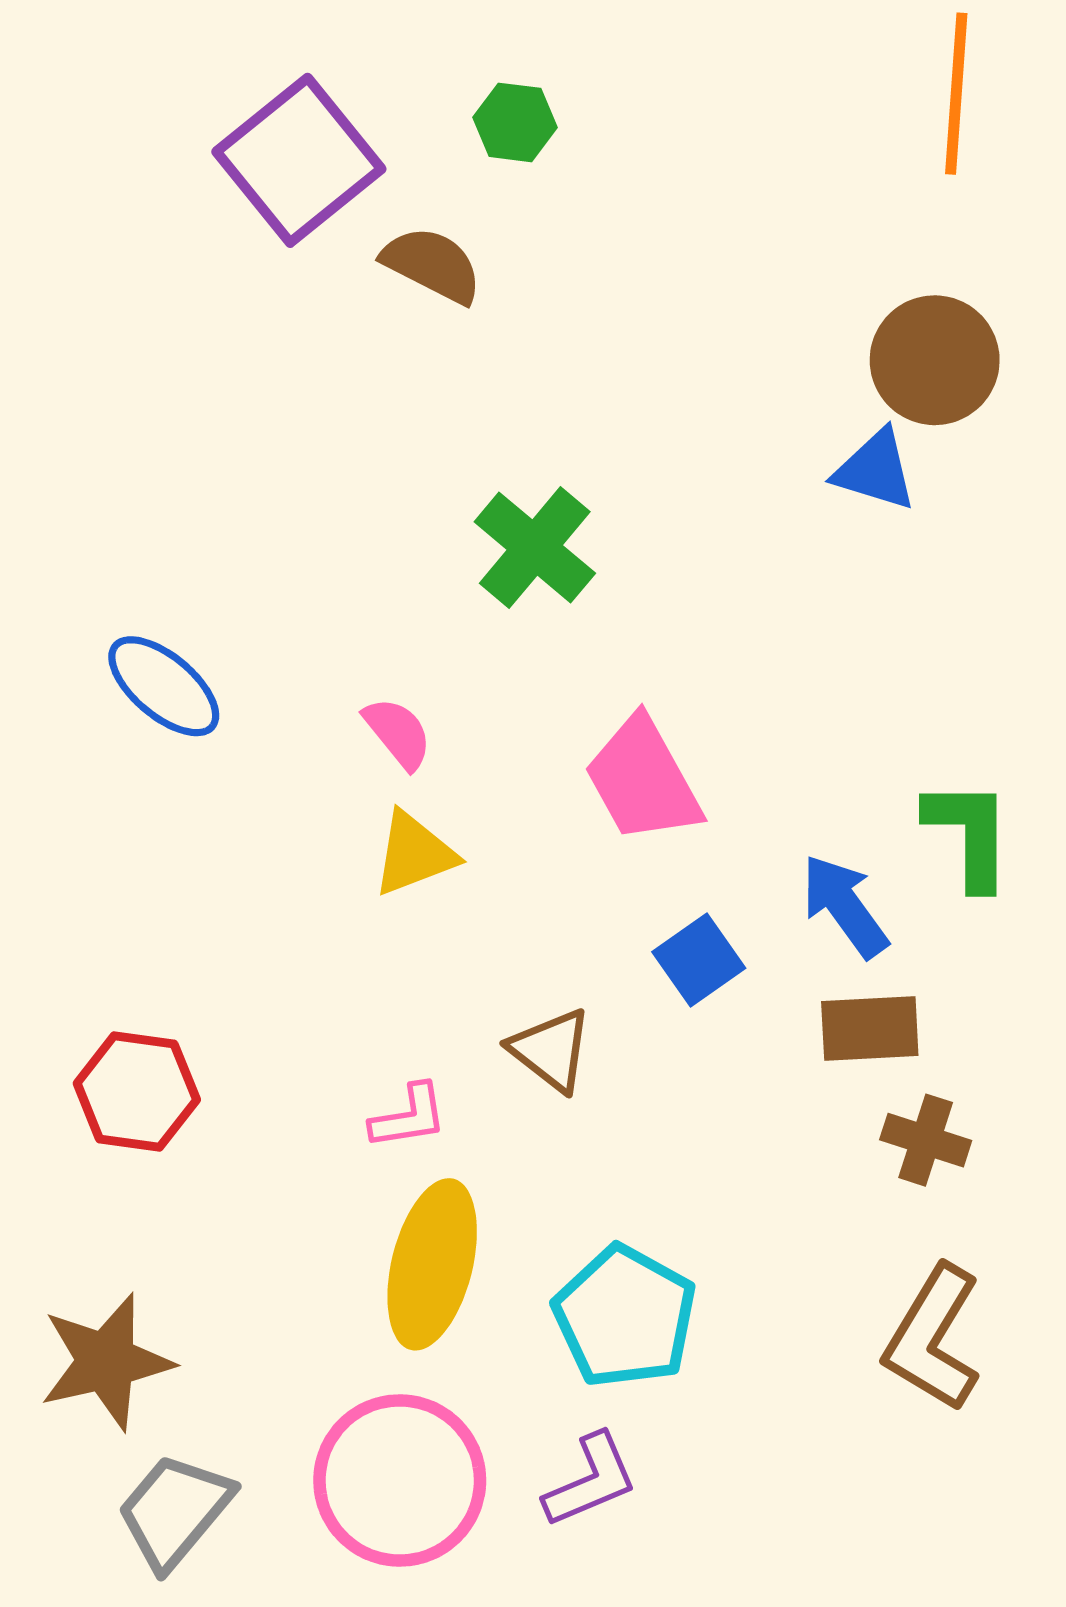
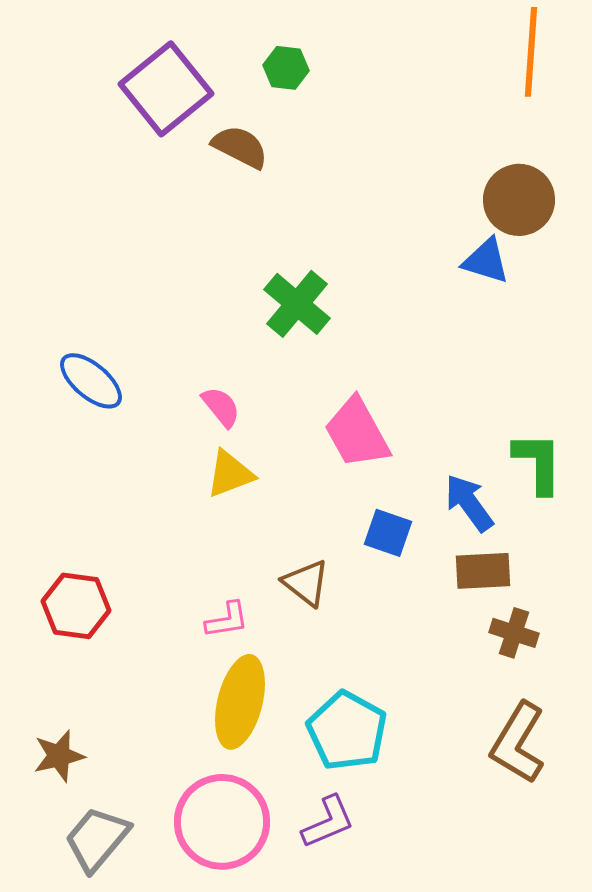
blue square: (699, 960) -> (388, 533), turned -36
brown star: (106, 1362) -> (59, 756), size x0.7

